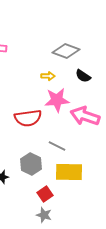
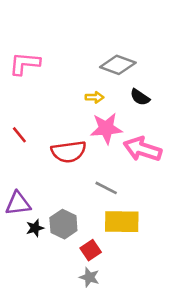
gray hexagon: (31, 164) -> (63, 224), moved

